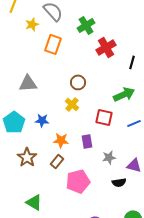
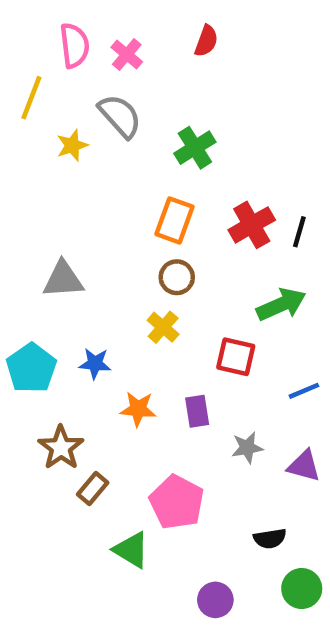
orange rectangle: (53, 44) -> (174, 220), moved
red cross: (106, 47) -> (252, 225), moved
blue line: (134, 123) -> (304, 391), moved
brown rectangle: (57, 161) -> (93, 489), moved
pink pentagon: (78, 181) -> (177, 502), turned -30
black semicircle: (119, 182) -> (270, 539), moved
green triangle: (34, 202) -> (131, 550), moved

